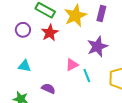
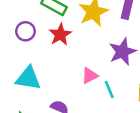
cyan triangle: (25, 66) -> (28, 78), size x1.5

